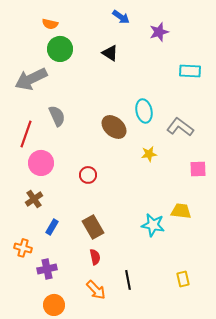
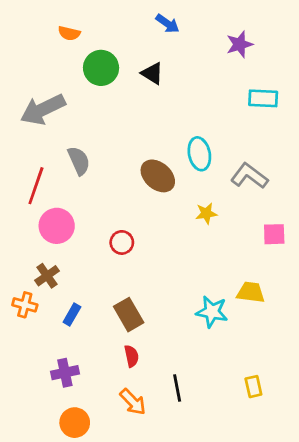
purple star: (159, 32) -> (240, 44), moved
green circle: (60, 49) -> (101, 68), moved
orange cross: (23, 248) -> (25, 305), moved

